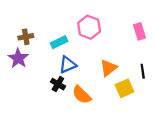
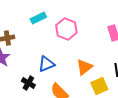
cyan rectangle: (59, 42) -> (38, 18), moved
black cross: (58, 84) -> (28, 83), moved

